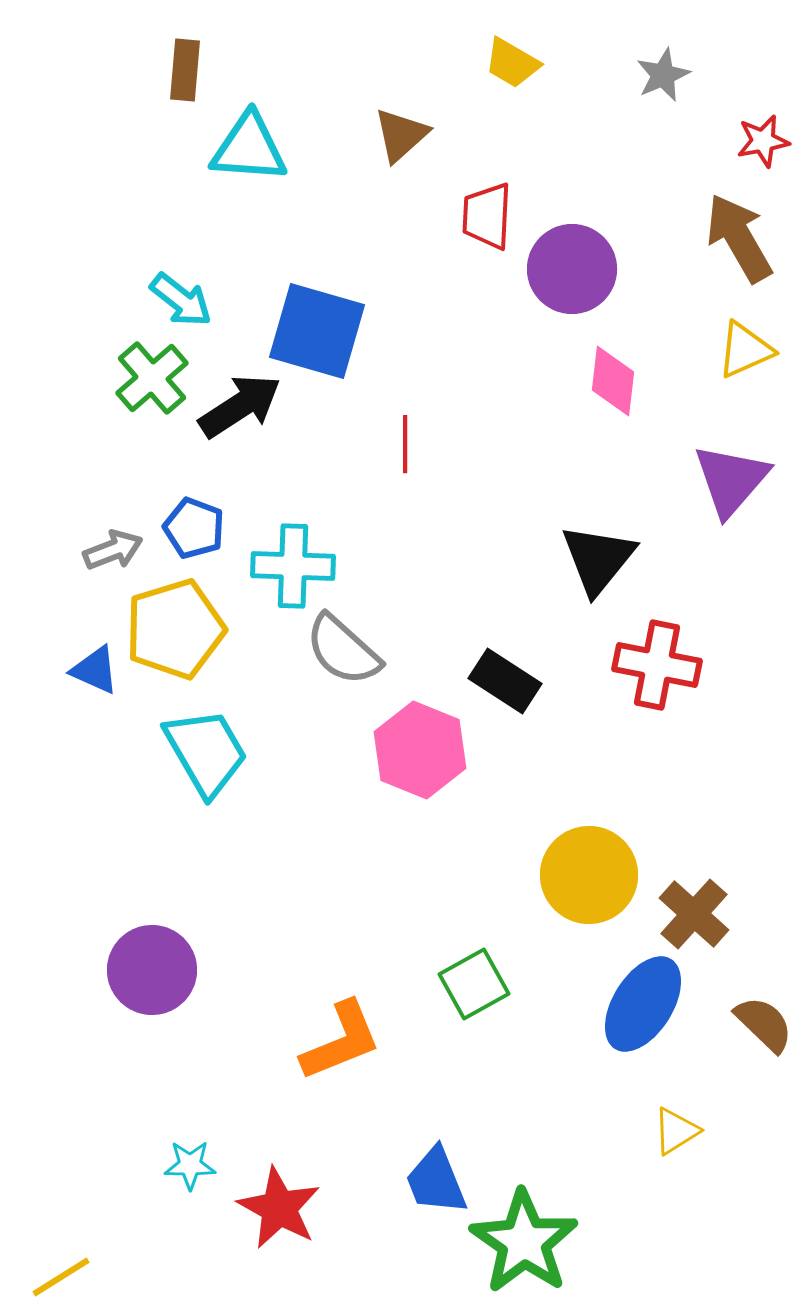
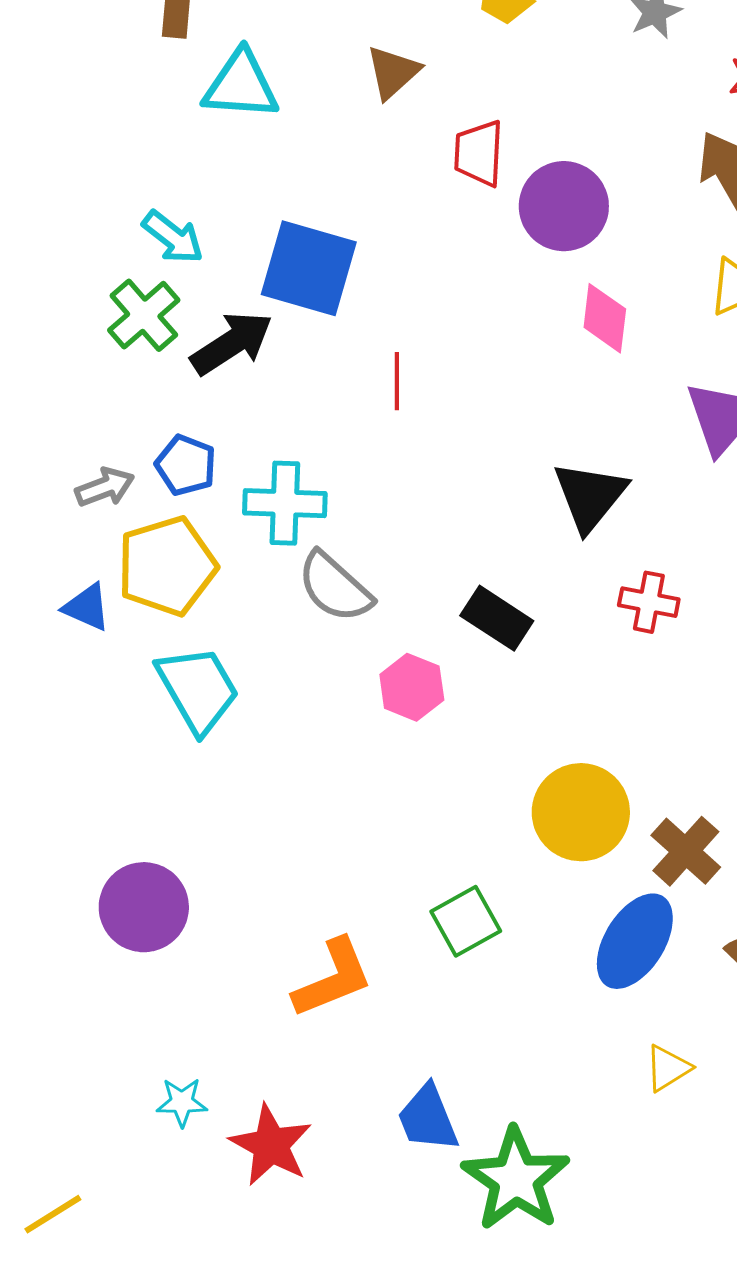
red cross: (657, 665) -> (649, 602), size x0.7
pink hexagon: (420, 750) -> (412, 687), size x0.7

